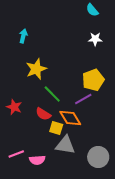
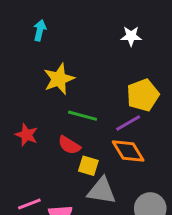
white star: (95, 39) -> (131, 36), moved
green line: (52, 94) -> (82, 116), turned -30
orange diamond: (70, 118) -> (128, 151), moved

